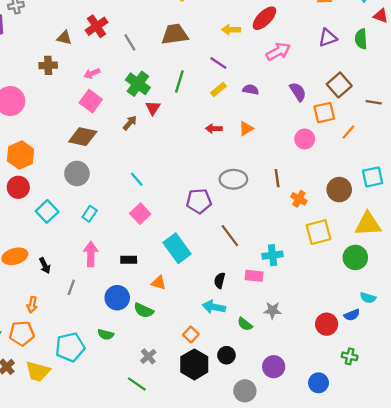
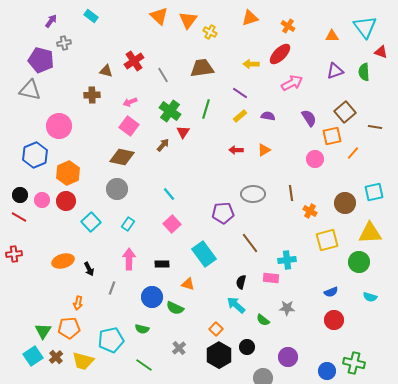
cyan arrow: (214, 307) -> (236, 305), turned 30
blue semicircle: (352, 315) -> (331, 292), moved
green cross: (350, 356) -> (354, 363), moved, size x1.5
green line: (137, 384) -> (144, 365), moved

